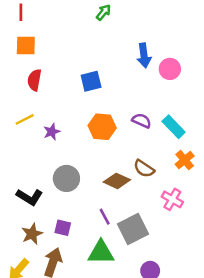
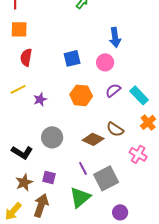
pink circle: (170, 69) -> (105, 62), moved
purple semicircle: (142, 121) -> (113, 90), turned -63
green triangle: (101, 252) -> (80, 197), turned -40

